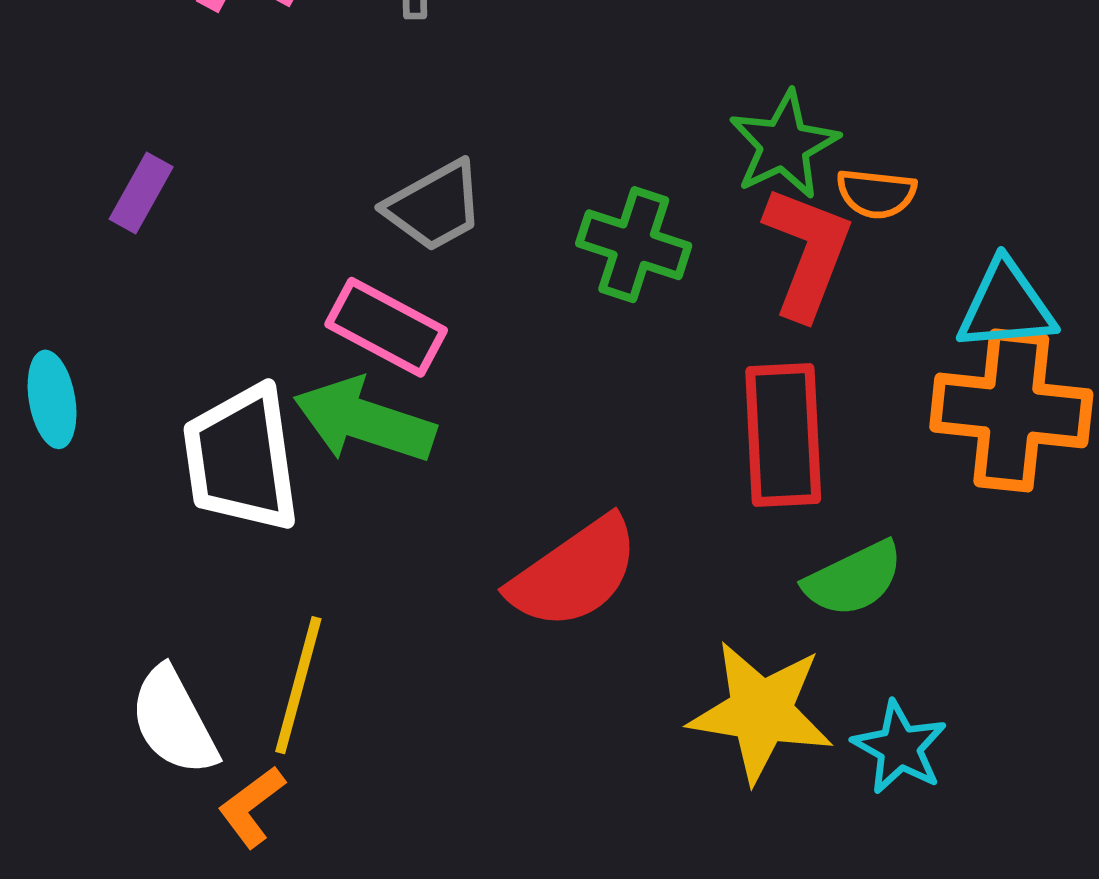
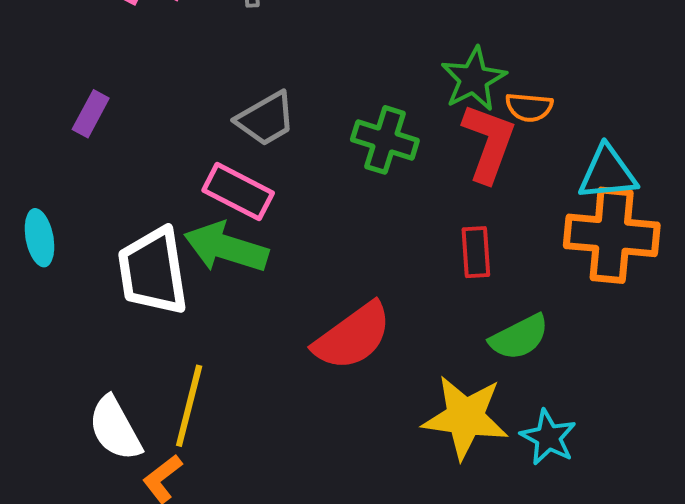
red rectangle: (783, 435) -> (476, 252), size x0.6

